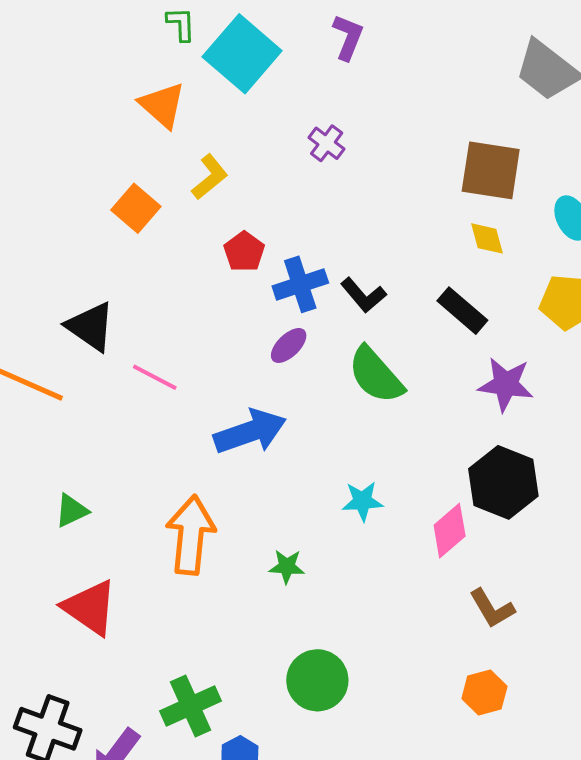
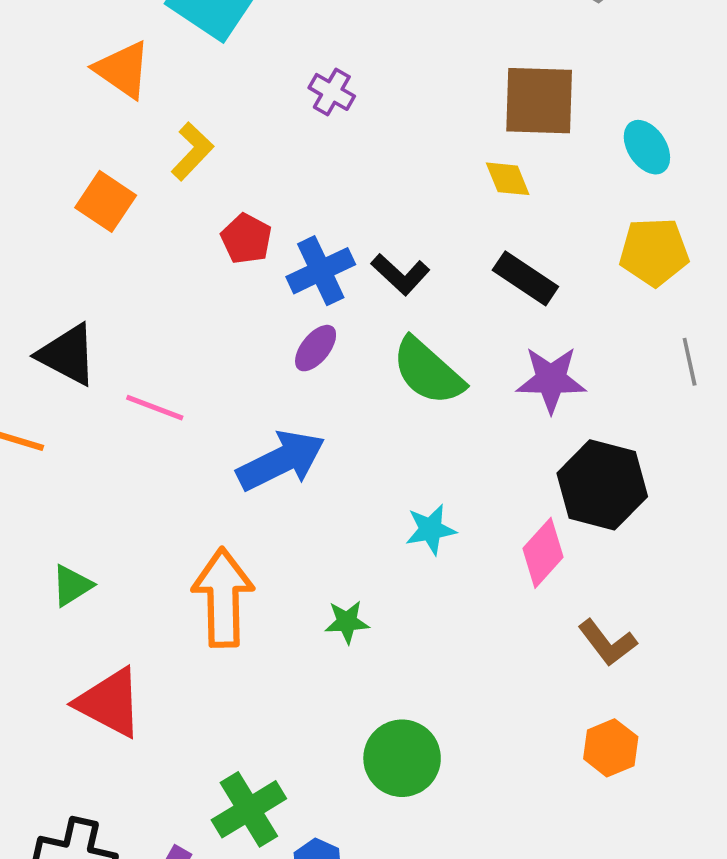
yellow diamond: (487, 238) -> (508, 179), moved
purple star: (506, 384) -> (551, 380), moved

